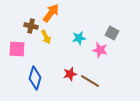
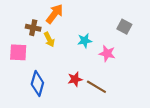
gray square: (112, 33) -> (124, 27), moved

